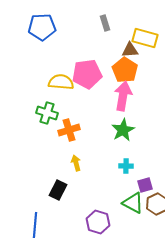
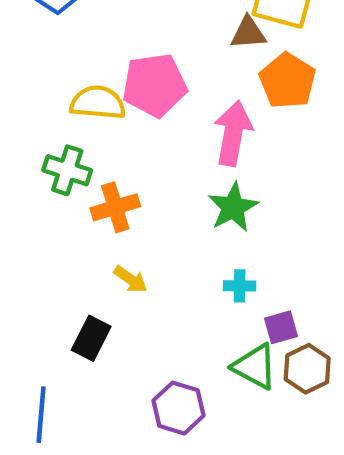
orange pentagon: (125, 70) -> (288, 81), moved
yellow arrow: (76, 163) -> (130, 279), turned 140

